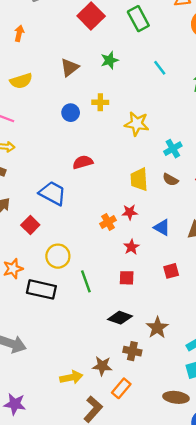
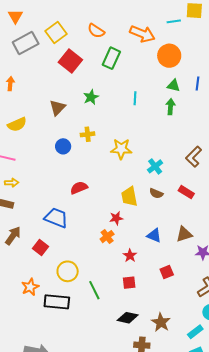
green rectangle: (138, 19) -> (111, 58), turned 60
cyan line: (160, 68) -> (135, 98), turned 48
red star: (130, 212) -> (116, 218), moved

